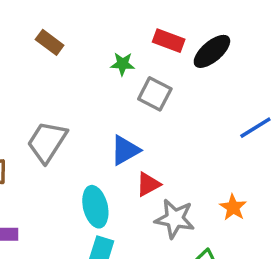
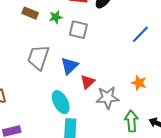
brown rectangle: (50, 42) -> (30, 13), moved
gray trapezoid: (47, 142) -> (38, 57), moved

